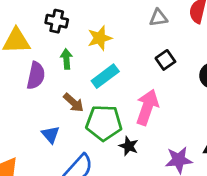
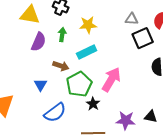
black square: (165, 60) -> (143, 38), moved, size x1.5
brown arrow: (74, 103) -> (61, 66), turned -35
green pentagon: (104, 123) -> (79, 84), turned 30

